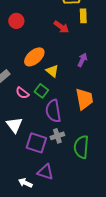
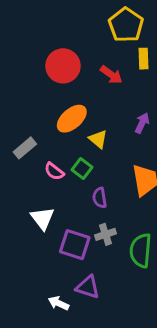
red circle: (16, 21) -> (63, 66), moved, size x1.5
purple semicircle: (53, 111) -> (100, 198), size x0.6

